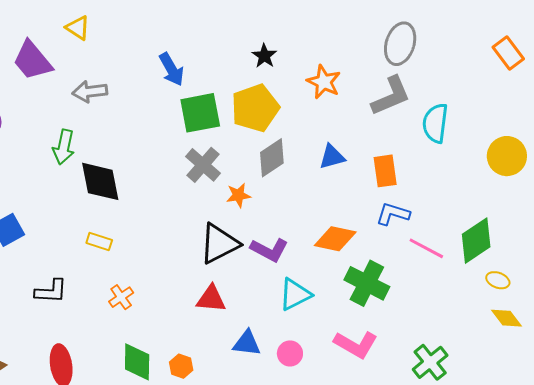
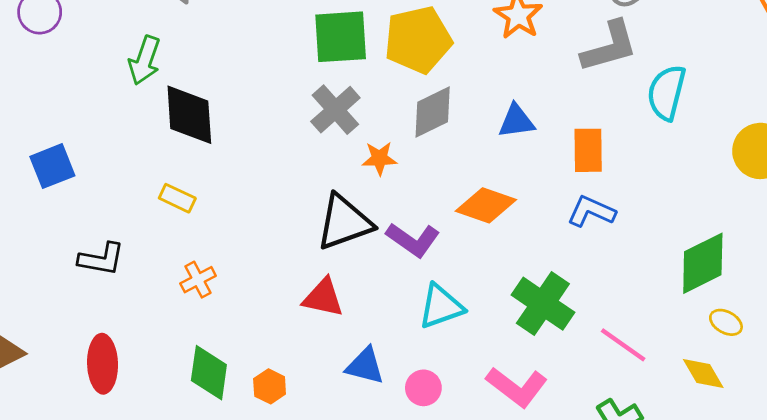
orange diamond: (335, 239) -> (486, 205), moved
pink line: (426, 248) -> (623, 345), moved
yellow diamond: (506, 318) -> (703, 374), moved

